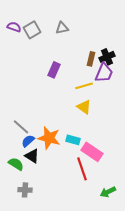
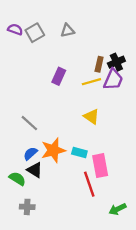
yellow line: (84, 86) -> (91, 82), moved
gray line: (21, 127) -> (29, 123), moved
orange star: (49, 138) -> (53, 150), turned -30
pink rectangle: (92, 152) -> (100, 166), turned 45

